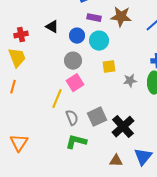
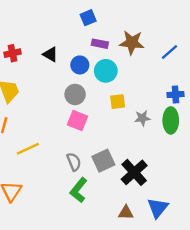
red cross: (21, 35) -> (13, 53), moved
pink square: (75, 83) -> (77, 120), turned -36
yellow line: (57, 99) -> (28, 149), moved, turned 42
green L-shape: (76, 142) -> (79, 190), turned -65

